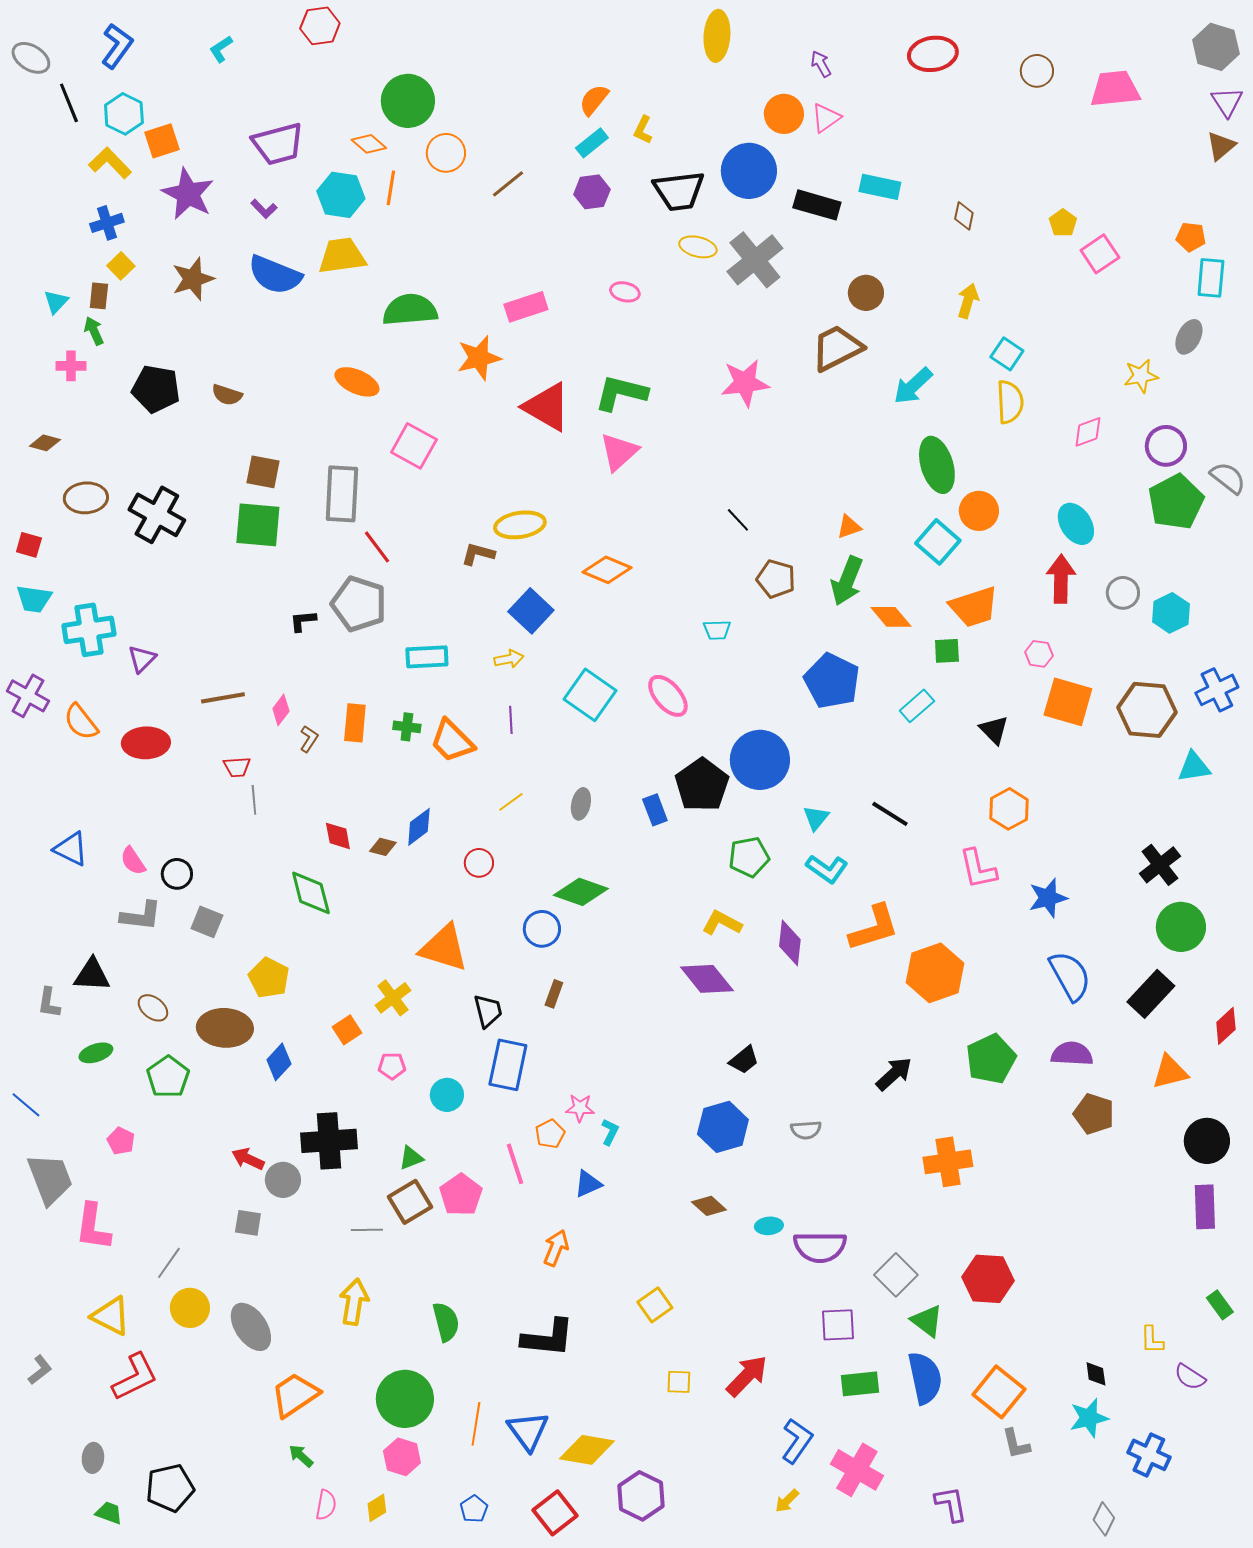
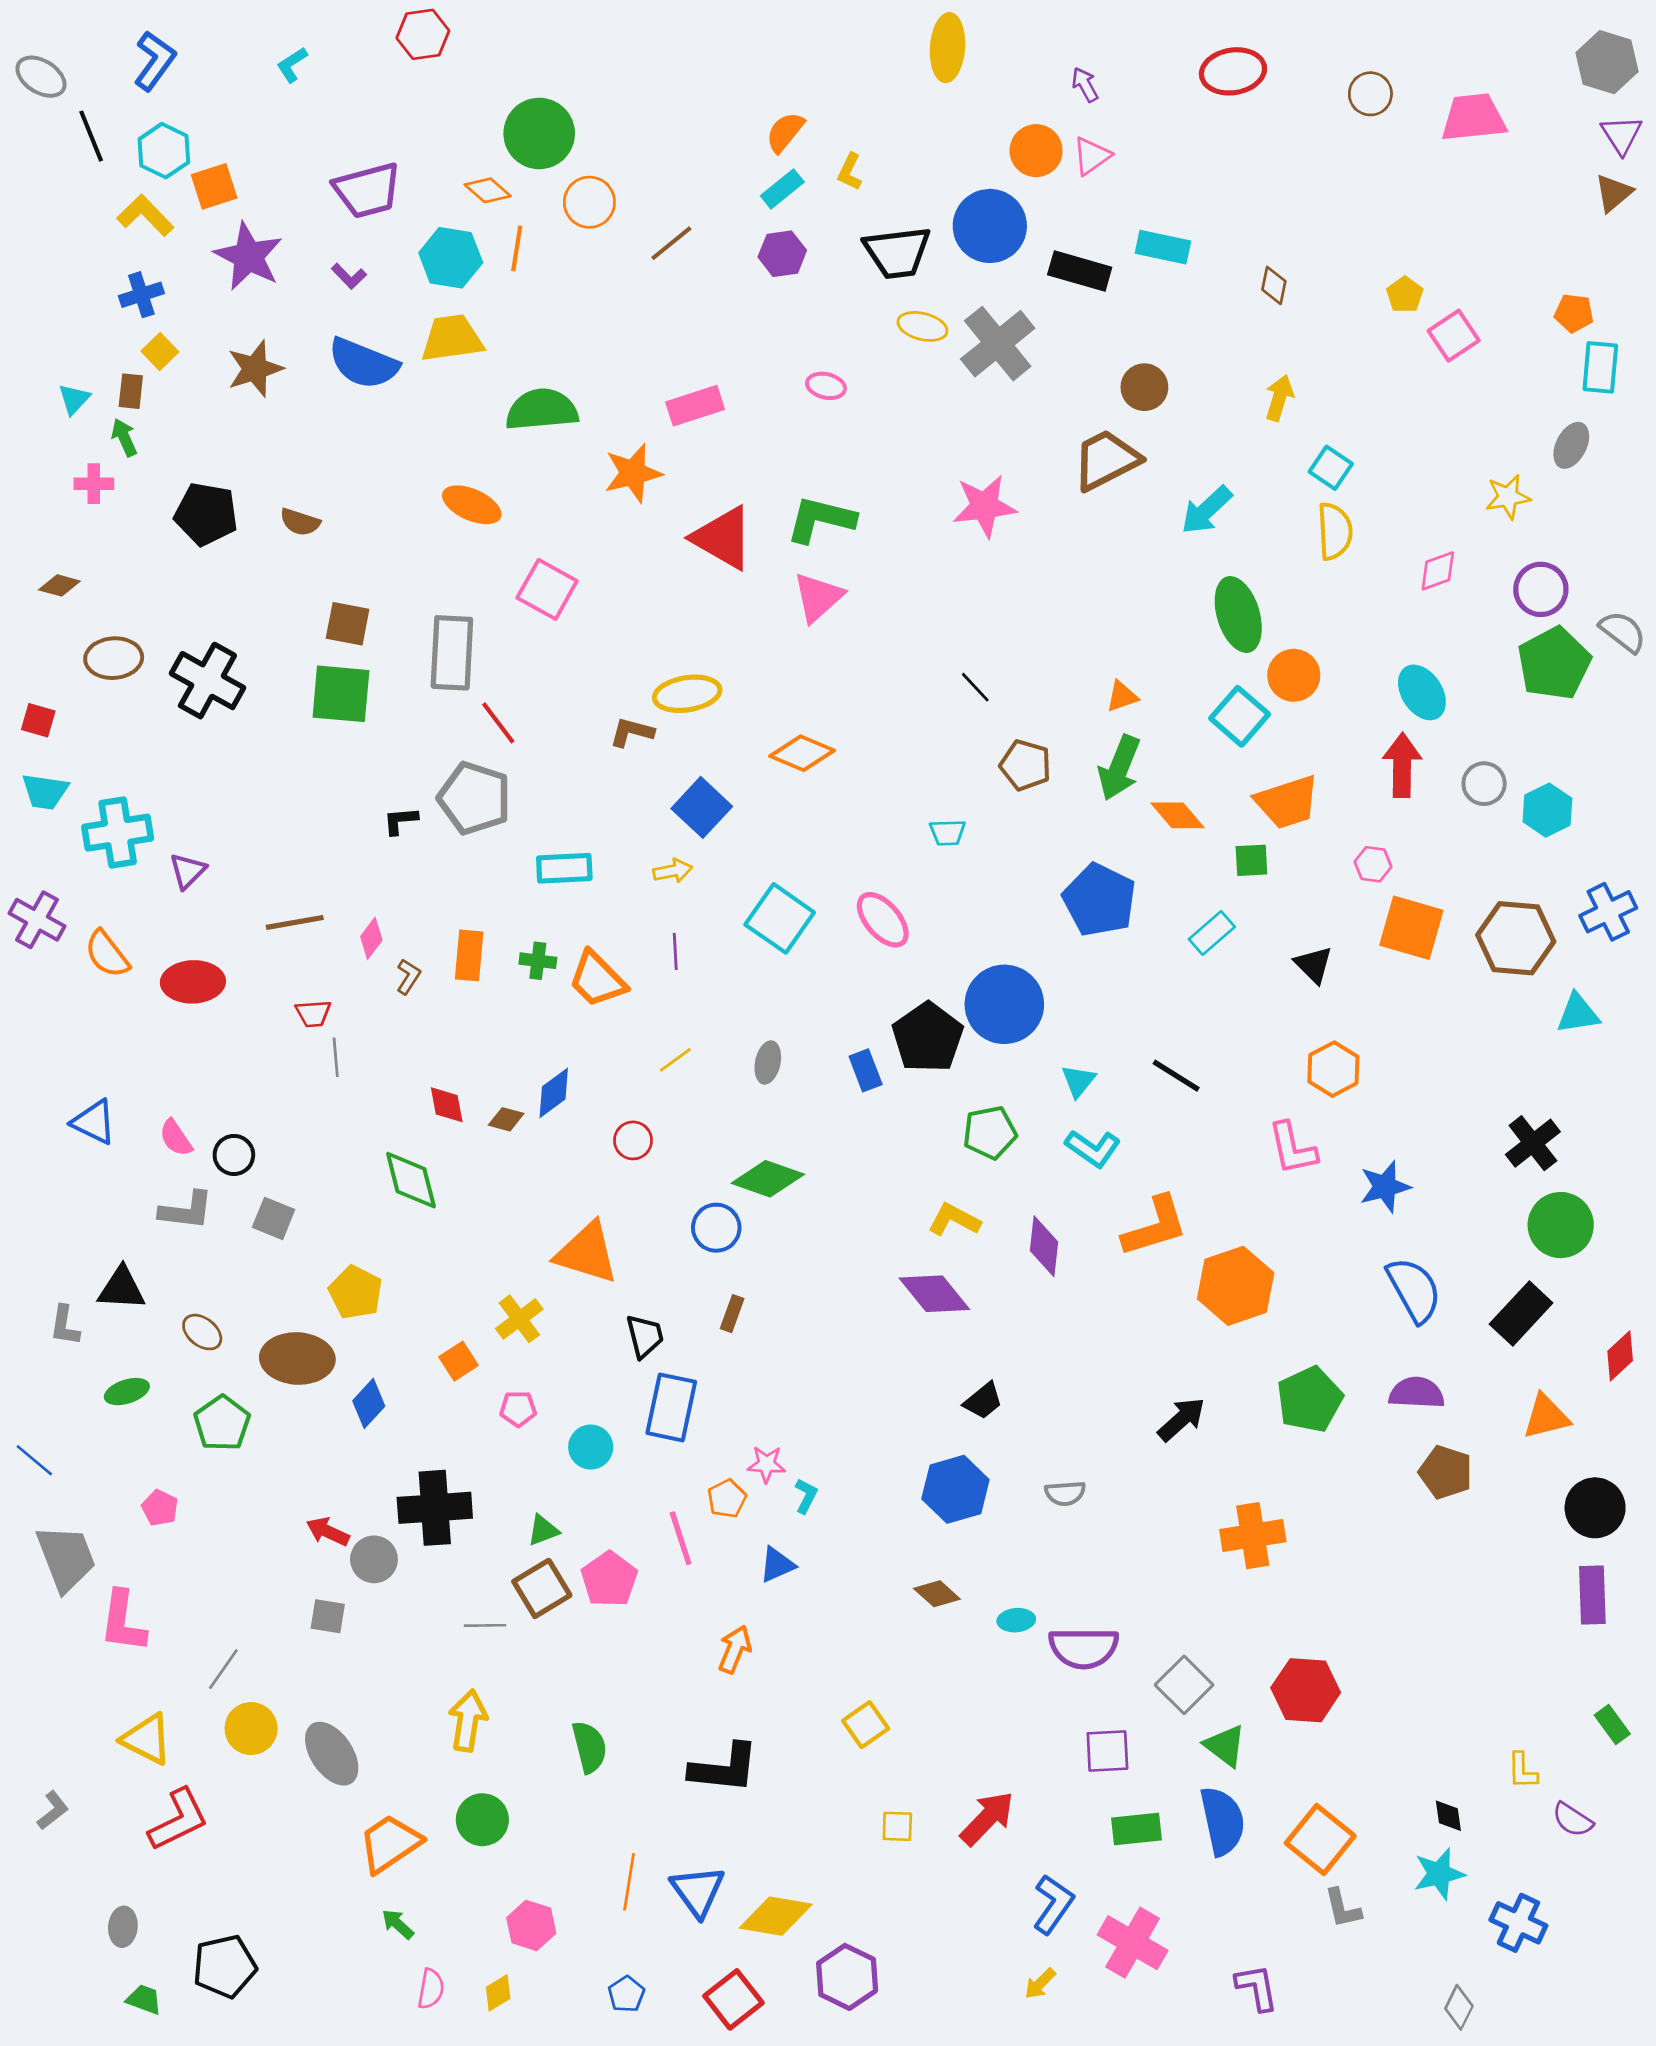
green circle: (405, 1399) -> (482, 1820), moved, size x0.7

